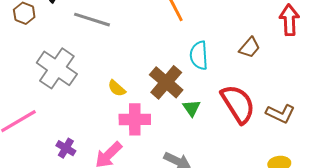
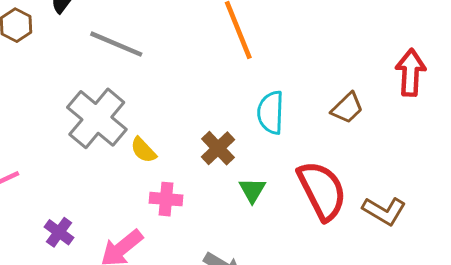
gray cross: (57, 68) -> (97, 118), moved
brown cross: (166, 82) -> (218, 148), size x0.7
pink cross: (135, 119) -> (166, 199), size x0.7

